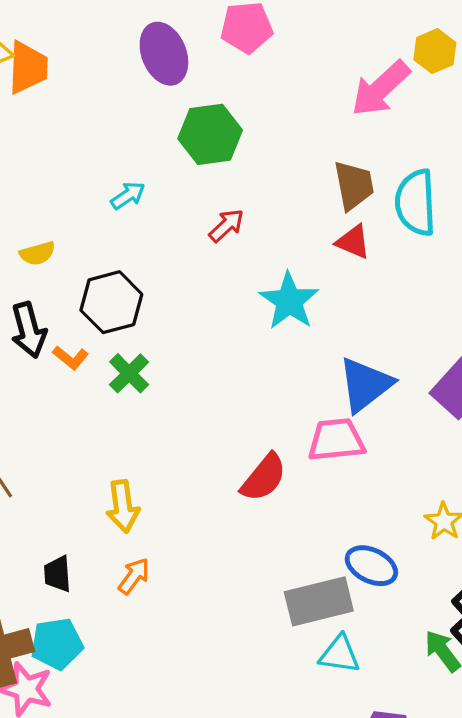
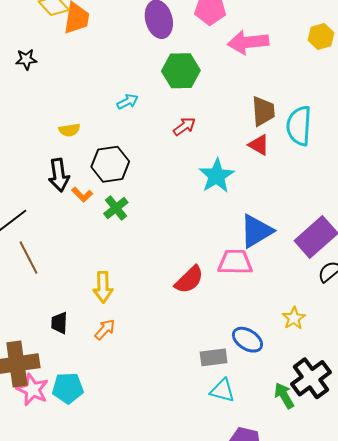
pink arrow: (381, 88) -> (248, 42), moved, turned 30
gray rectangle: (319, 601) -> (214, 357), size x0.7
cyan pentagon: (57, 644) -> (68, 388), moved

